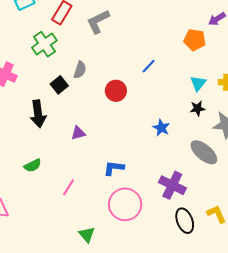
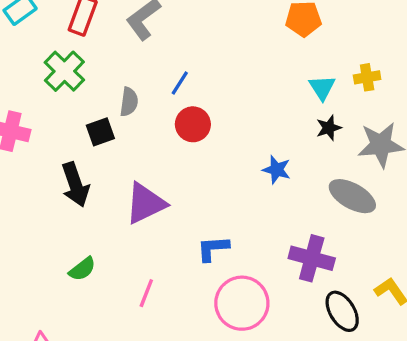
blue line: (149, 66) -> (180, 83), moved
black square: (59, 85) -> (100, 132), turned 30
purple triangle: (78, 133) -> (145, 203), size x1.8

